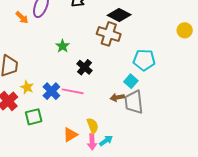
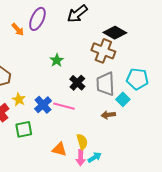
gray trapezoid: (134, 102) -> (105, 84), moved
orange triangle: (70, 135) -> (59, 149), turned 42

